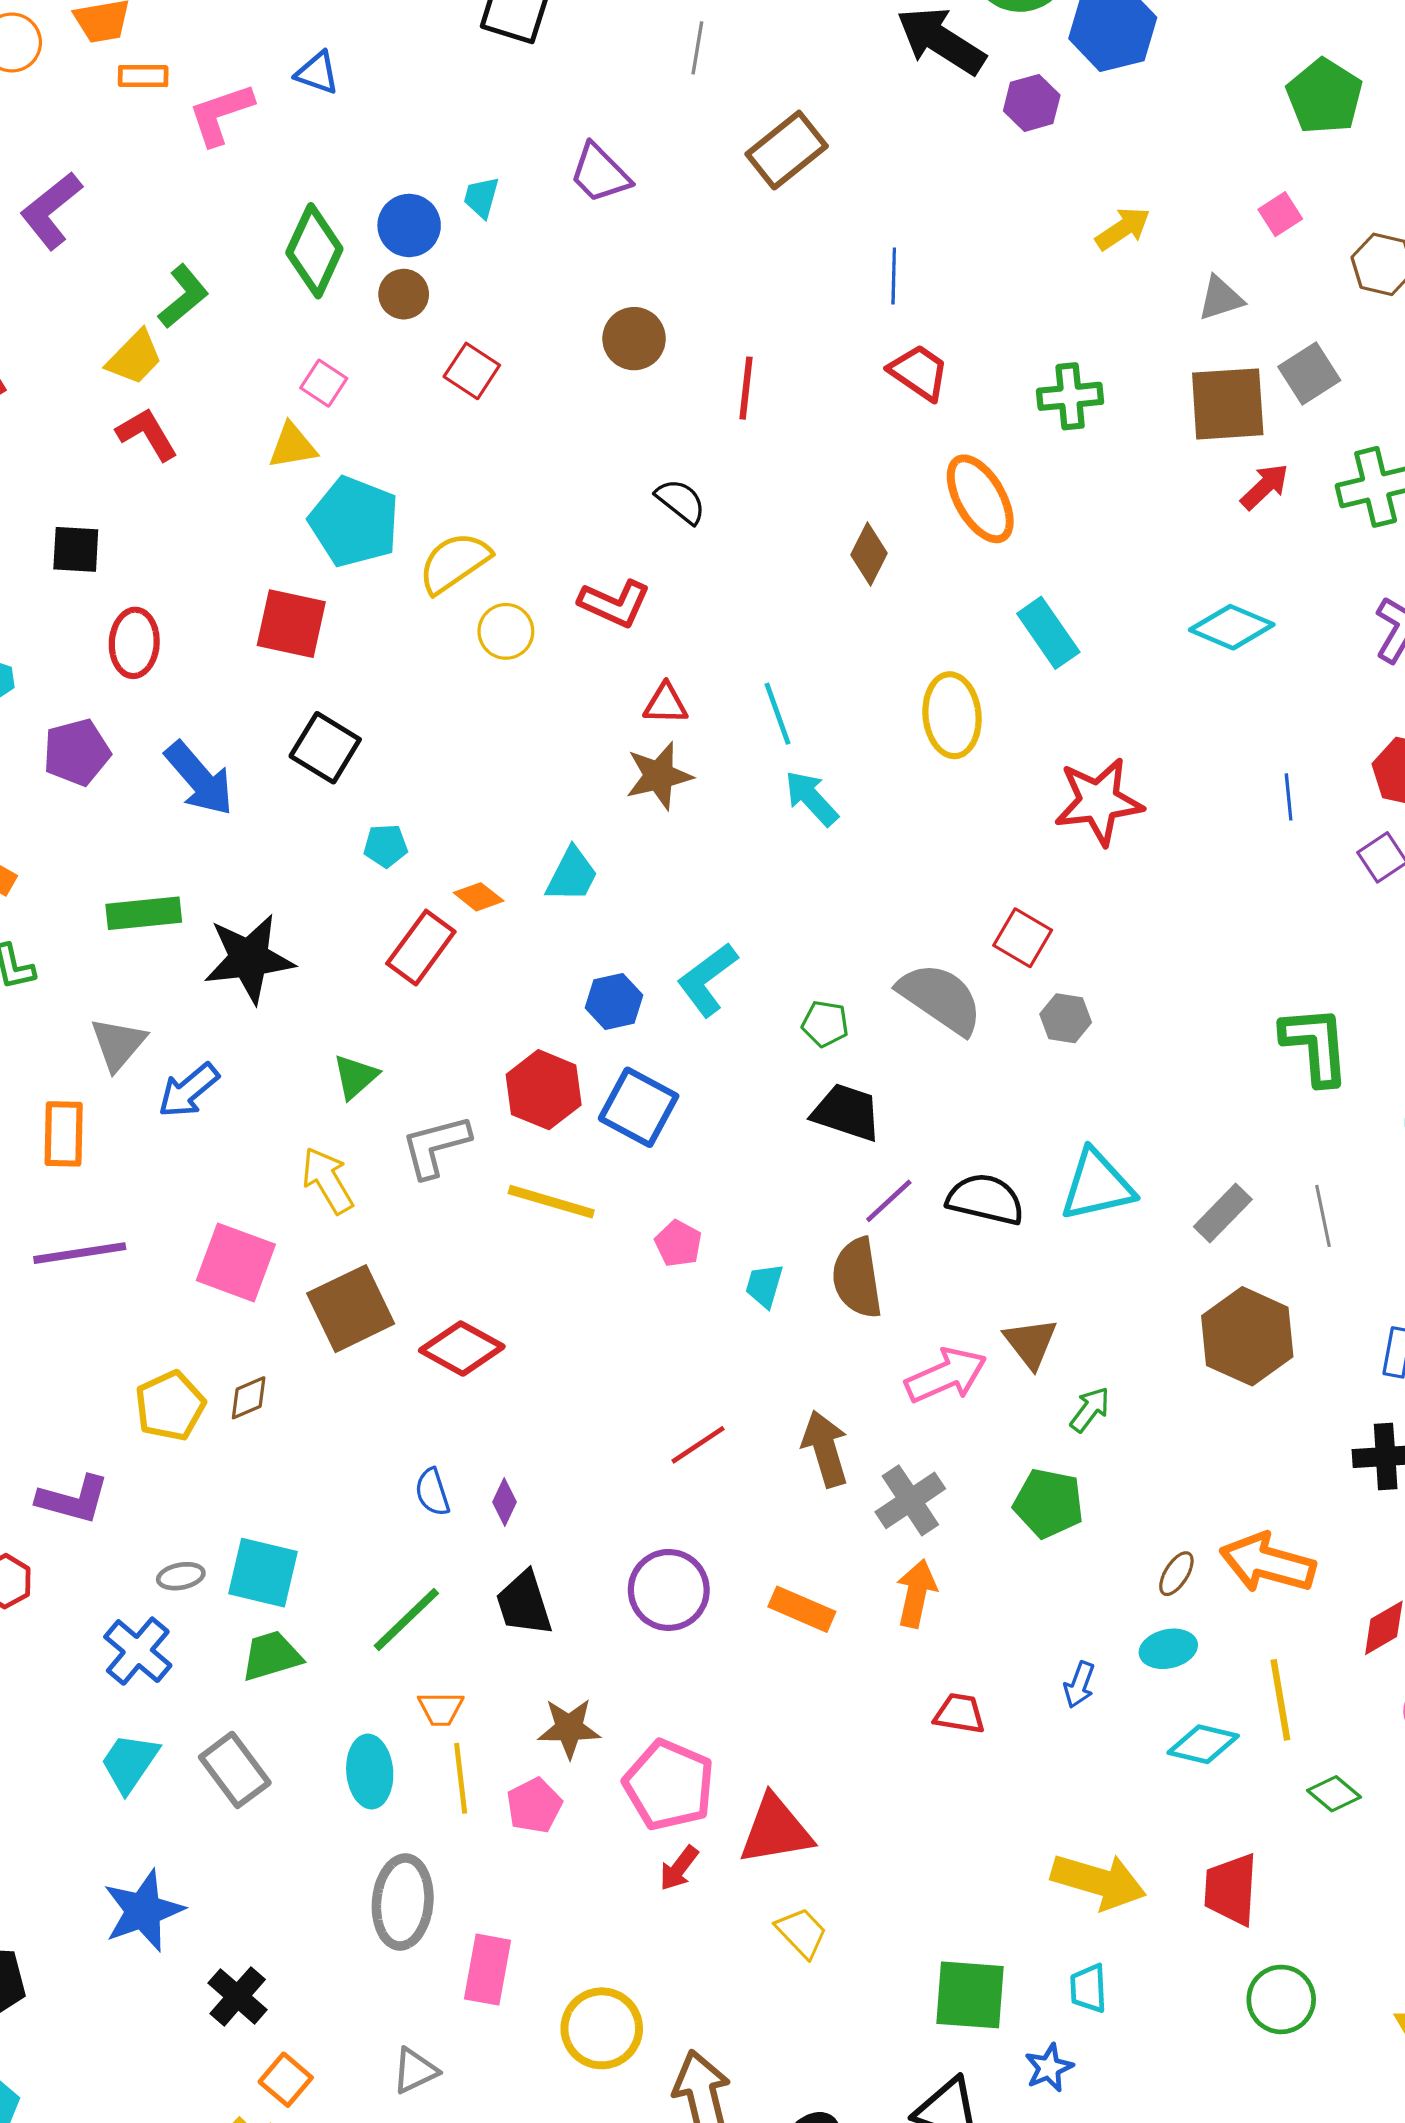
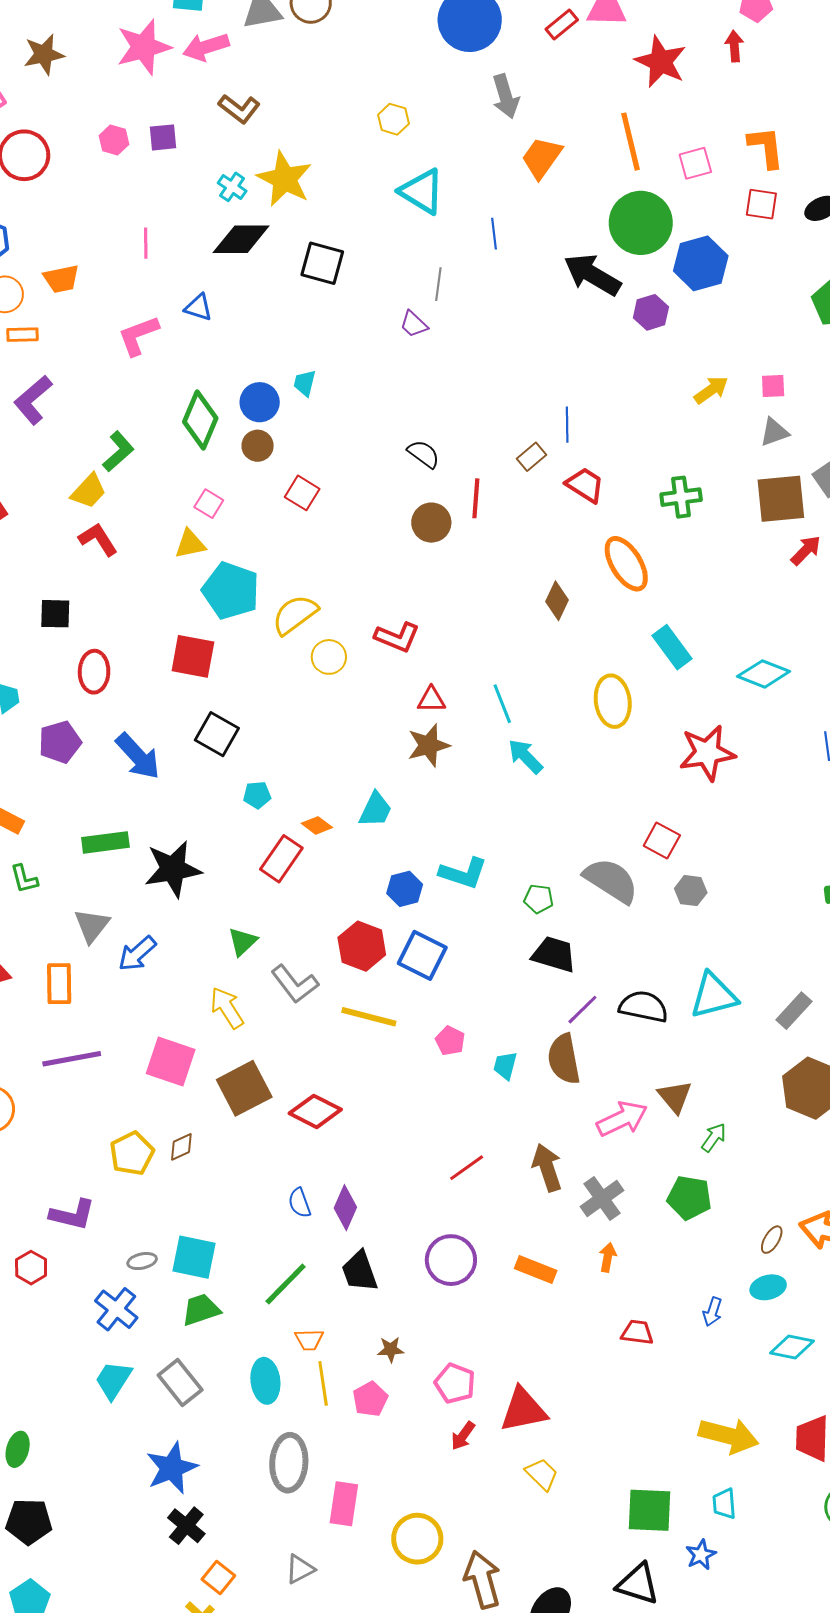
orange rectangle: (143, 76) -> (22, 335), moved
brown rectangle: (787, 150) -> (532, 457), moved, size x0.6
purple trapezoid: (600, 173) -> (414, 324), moved, size x0.7
pink square: (1280, 214) -> (773, 386), moved, turned 32
brown circle: (634, 339) -> (431, 523), moved
black semicircle: (681, 501) -> (424, 454), moved
cyan diamond: (1232, 627) -> (764, 674), moved
cyan L-shape: (707, 980) -> (463, 873), turned -123
gray L-shape: (436, 1146) -> (295, 984), turned -111
purple diamond: (505, 1502) -> (345, 1208), size x1.5
orange arrow: (916, 1593) -> (608, 1257), size x0.7
brown star: (569, 1728) -> (391, 1349), size x0.7
pink pentagon: (669, 1785) -> (455, 1383), size x0.7
blue star: (143, 1911) -> (172, 1468), moved

